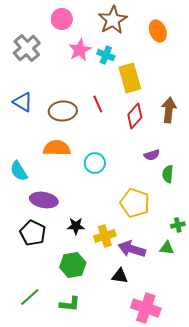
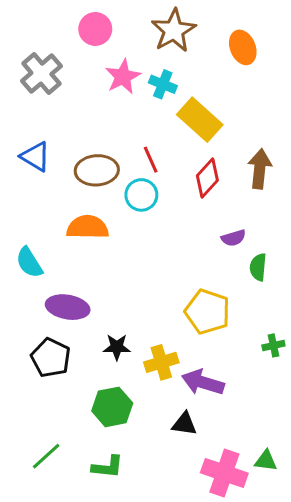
yellow rectangle: (130, 78) -> (200, 120), turned -32
cyan circle: (95, 163) -> (141, 195), moved
green triangle: (167, 248) -> (266, 461), moved

